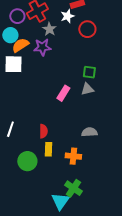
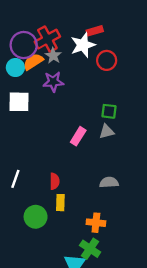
purple circle: (17, 16) -> (24, 45), size x1.5
white star: (67, 16) -> (83, 45), size x1.5
gray star: (49, 29) -> (53, 56), moved
orange semicircle: (20, 45) -> (33, 62), moved
orange cross: (73, 156) -> (96, 223), moved

